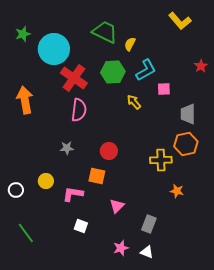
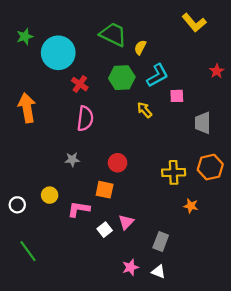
red cross: (74, 78) -> (80, 84), size x0.6
orange hexagon: (186, 144) -> (210, 167), moved
white square: (81, 226) -> (105, 230), moved, turned 32

